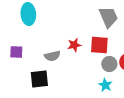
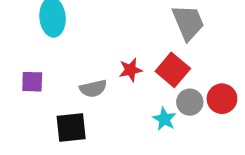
red square: (99, 45) -> (173, 70), turned 36
cyan star: (105, 85) -> (164, 119), moved

